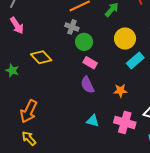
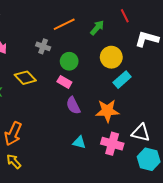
gray cross: (72, 27) -> (43, 46), moved
pink rectangle: (90, 63) -> (64, 82), moved
orange star: (120, 91) -> (107, 111), size x1.6

